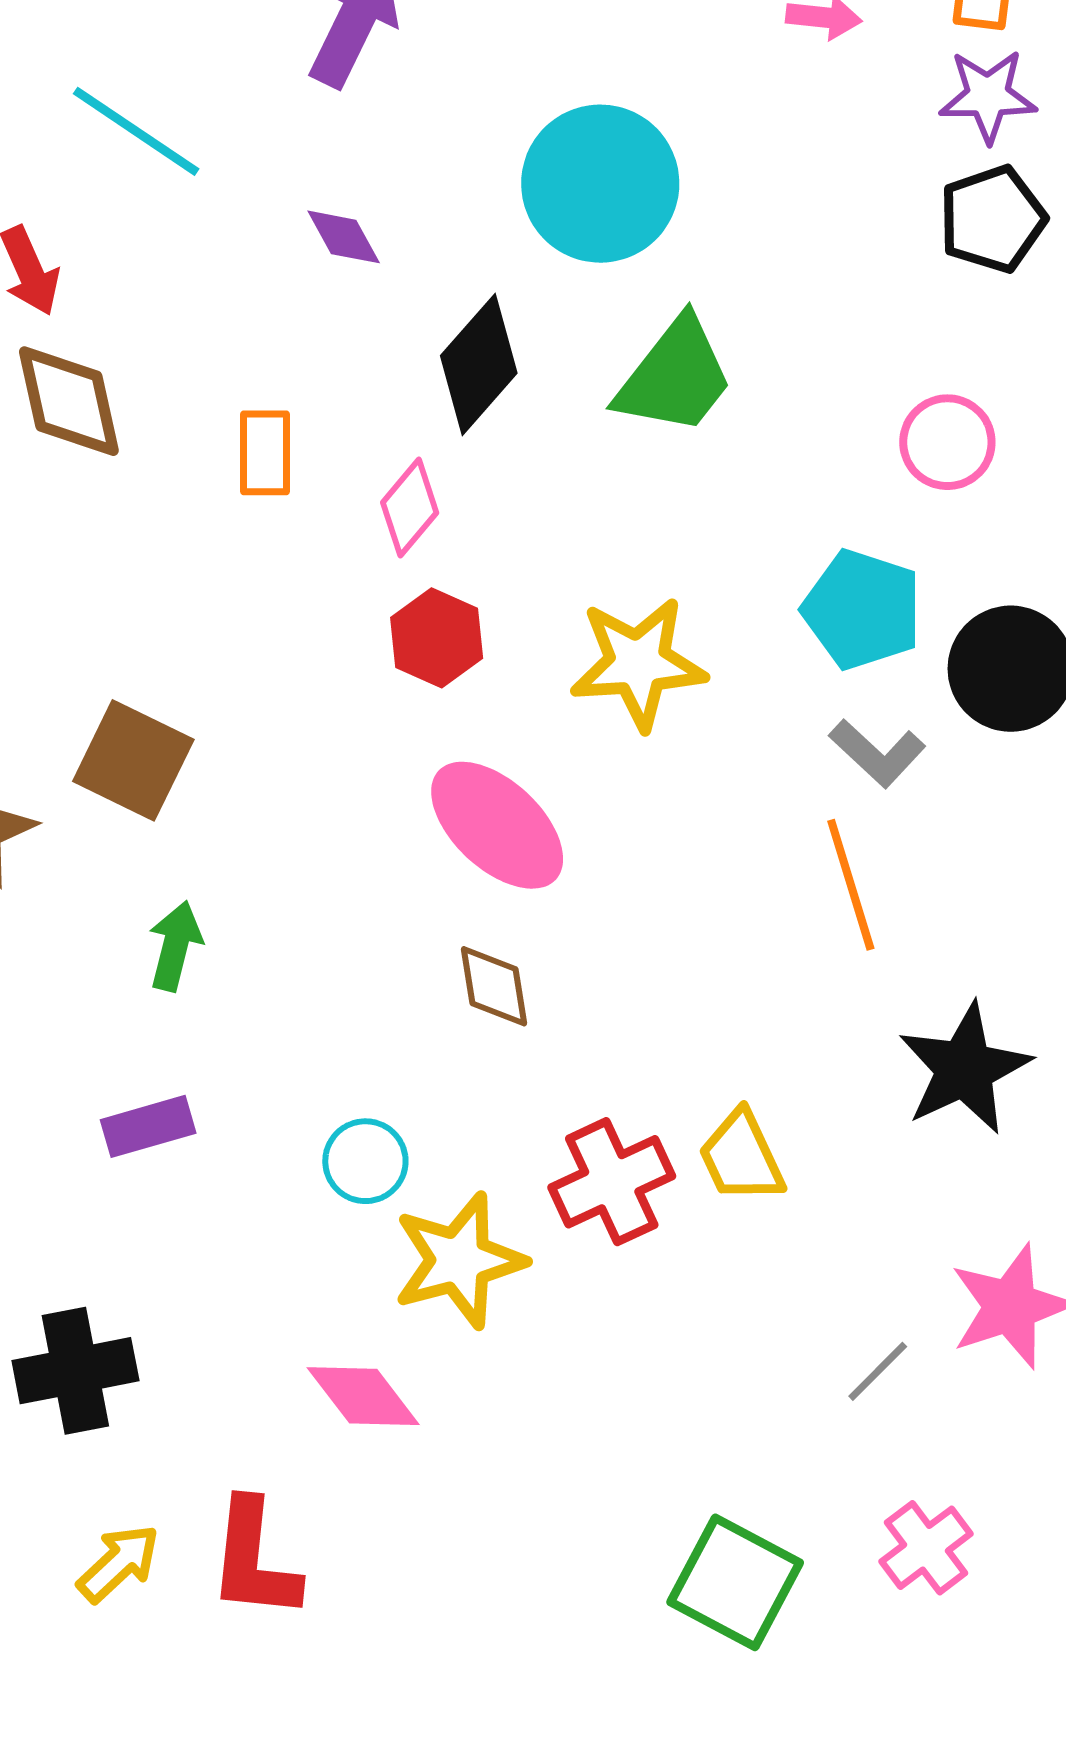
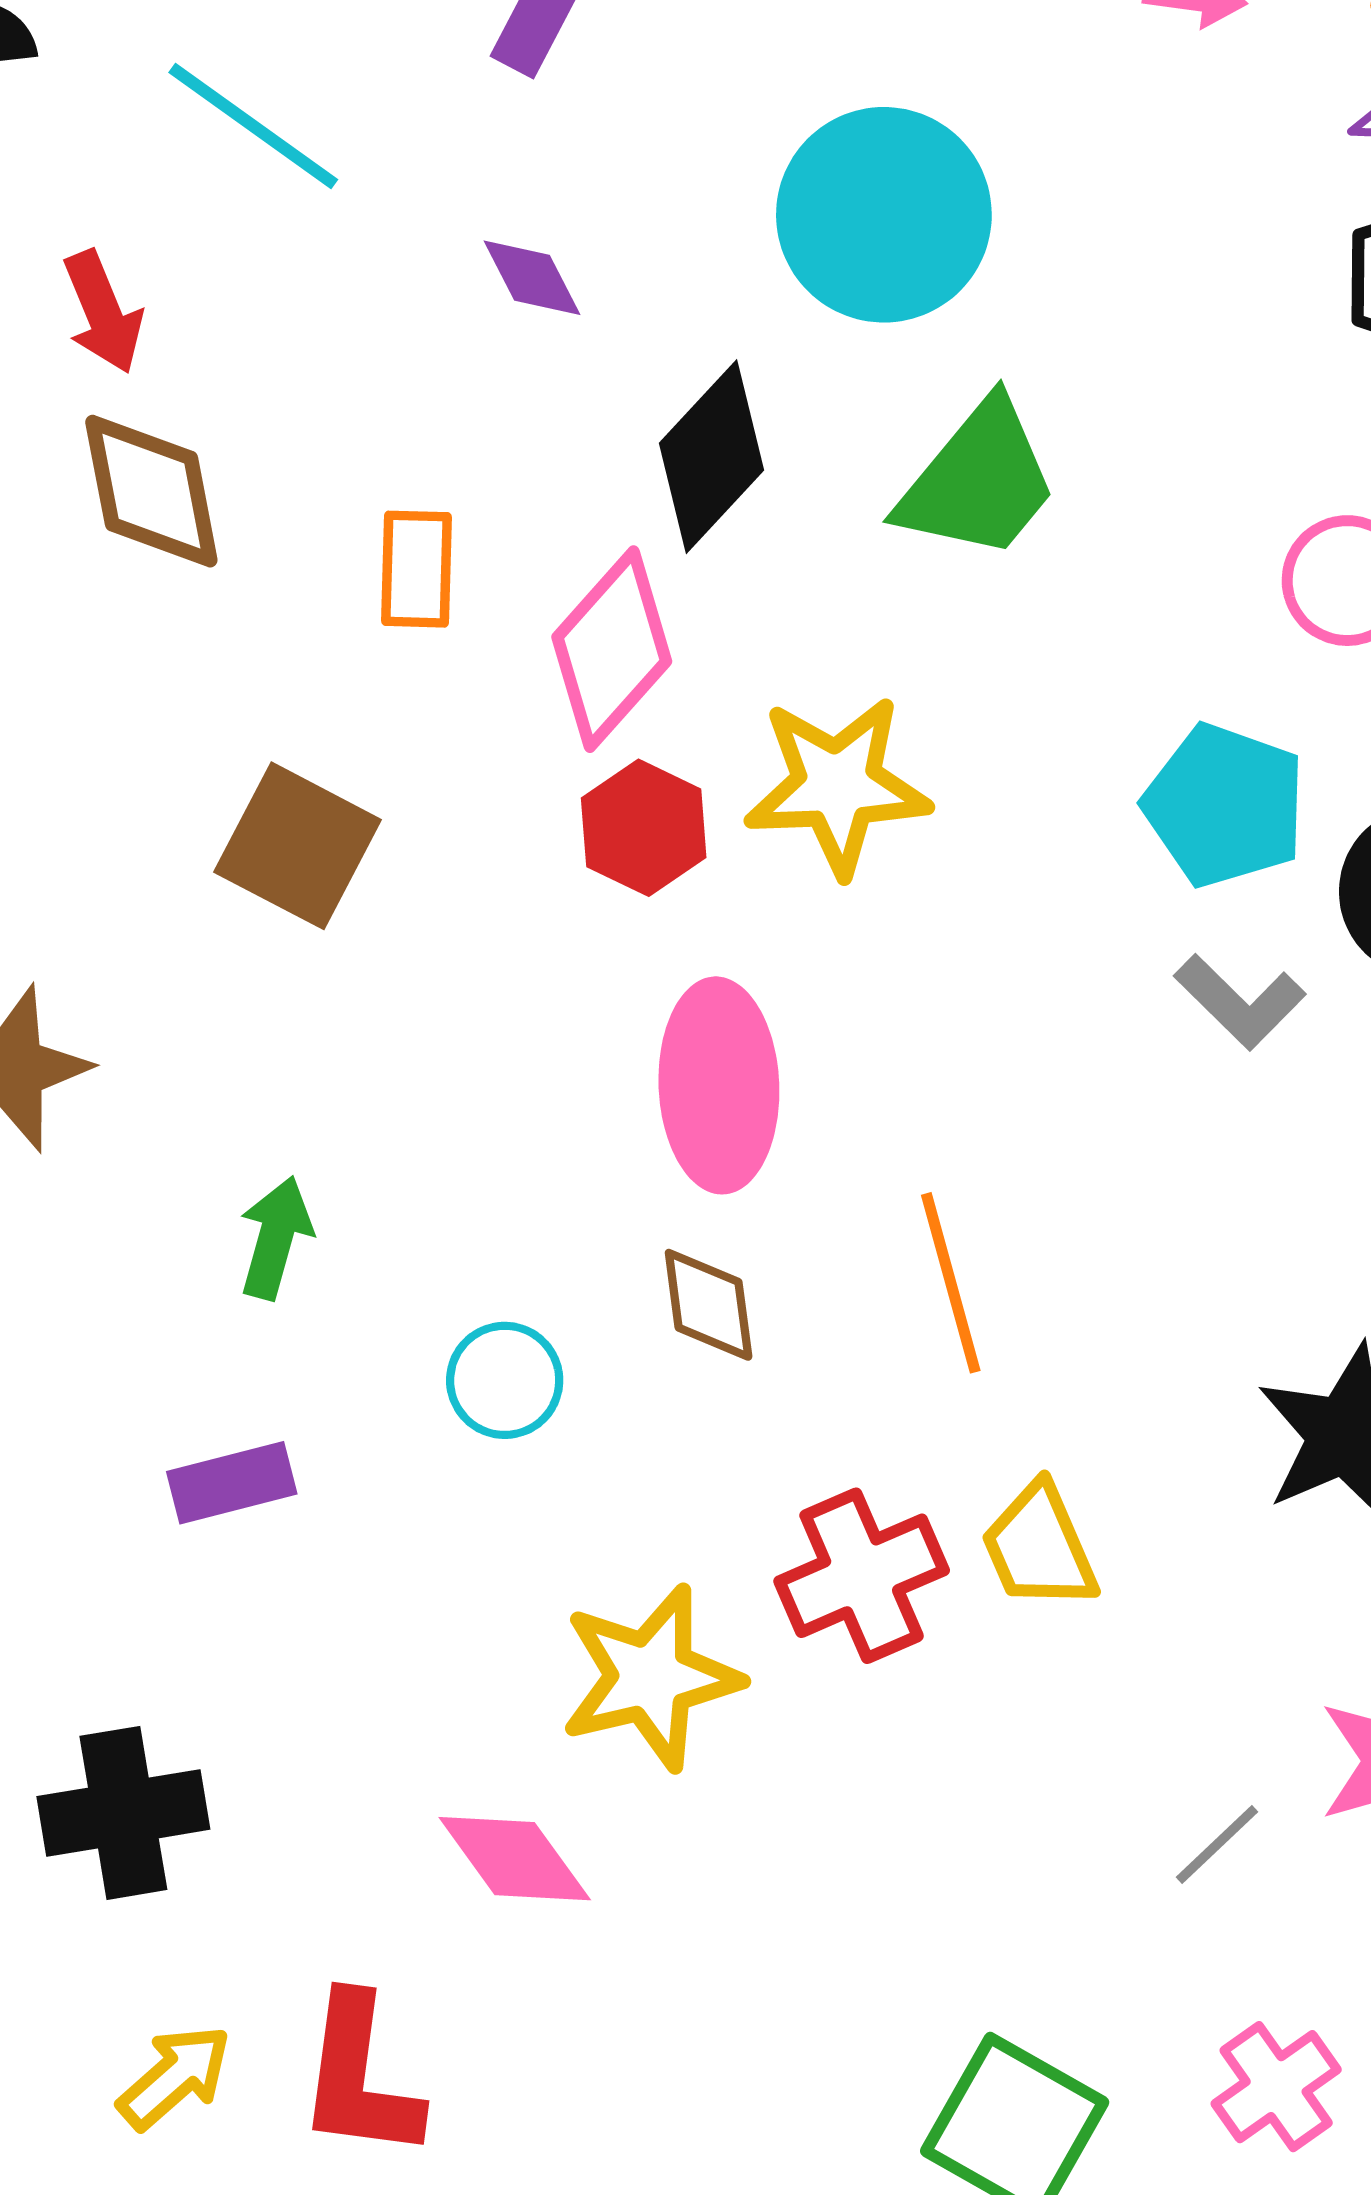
pink diamond: (410, 508) -> (612, 649), size x1.5
yellow star: (638, 663) -> (837, 785), moved
brown square: (133, 760) -> (298, 846), moved
pink ellipse: (497, 825) -> (719, 1085), turned 43
orange line: (851, 885) -> (951, 1283), moved
cyan circle: (365, 1161) -> (505, 1380), moved

